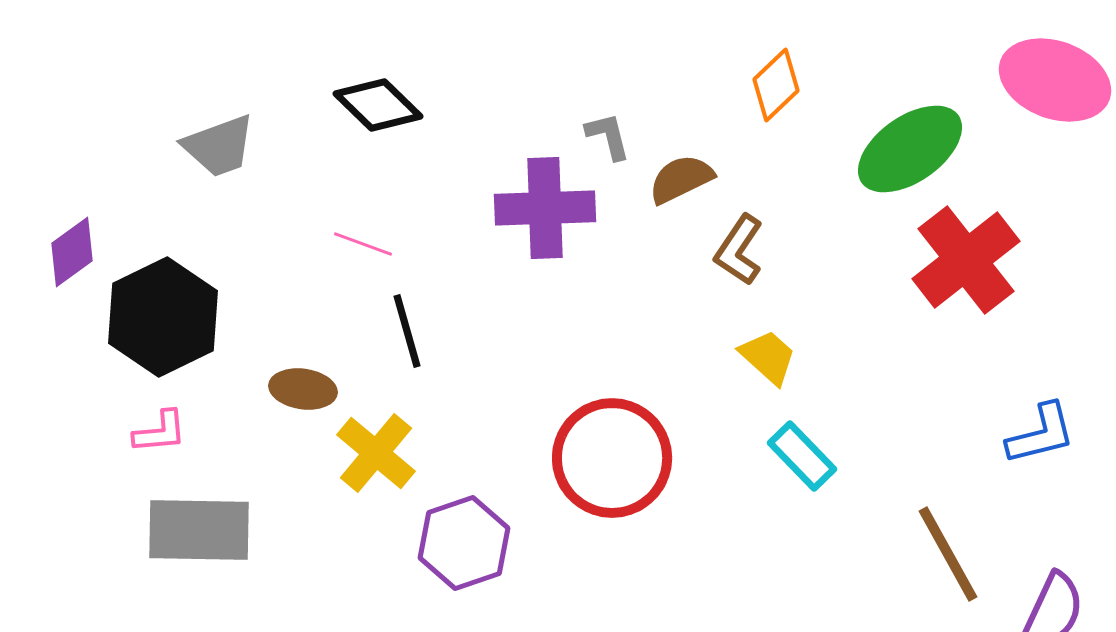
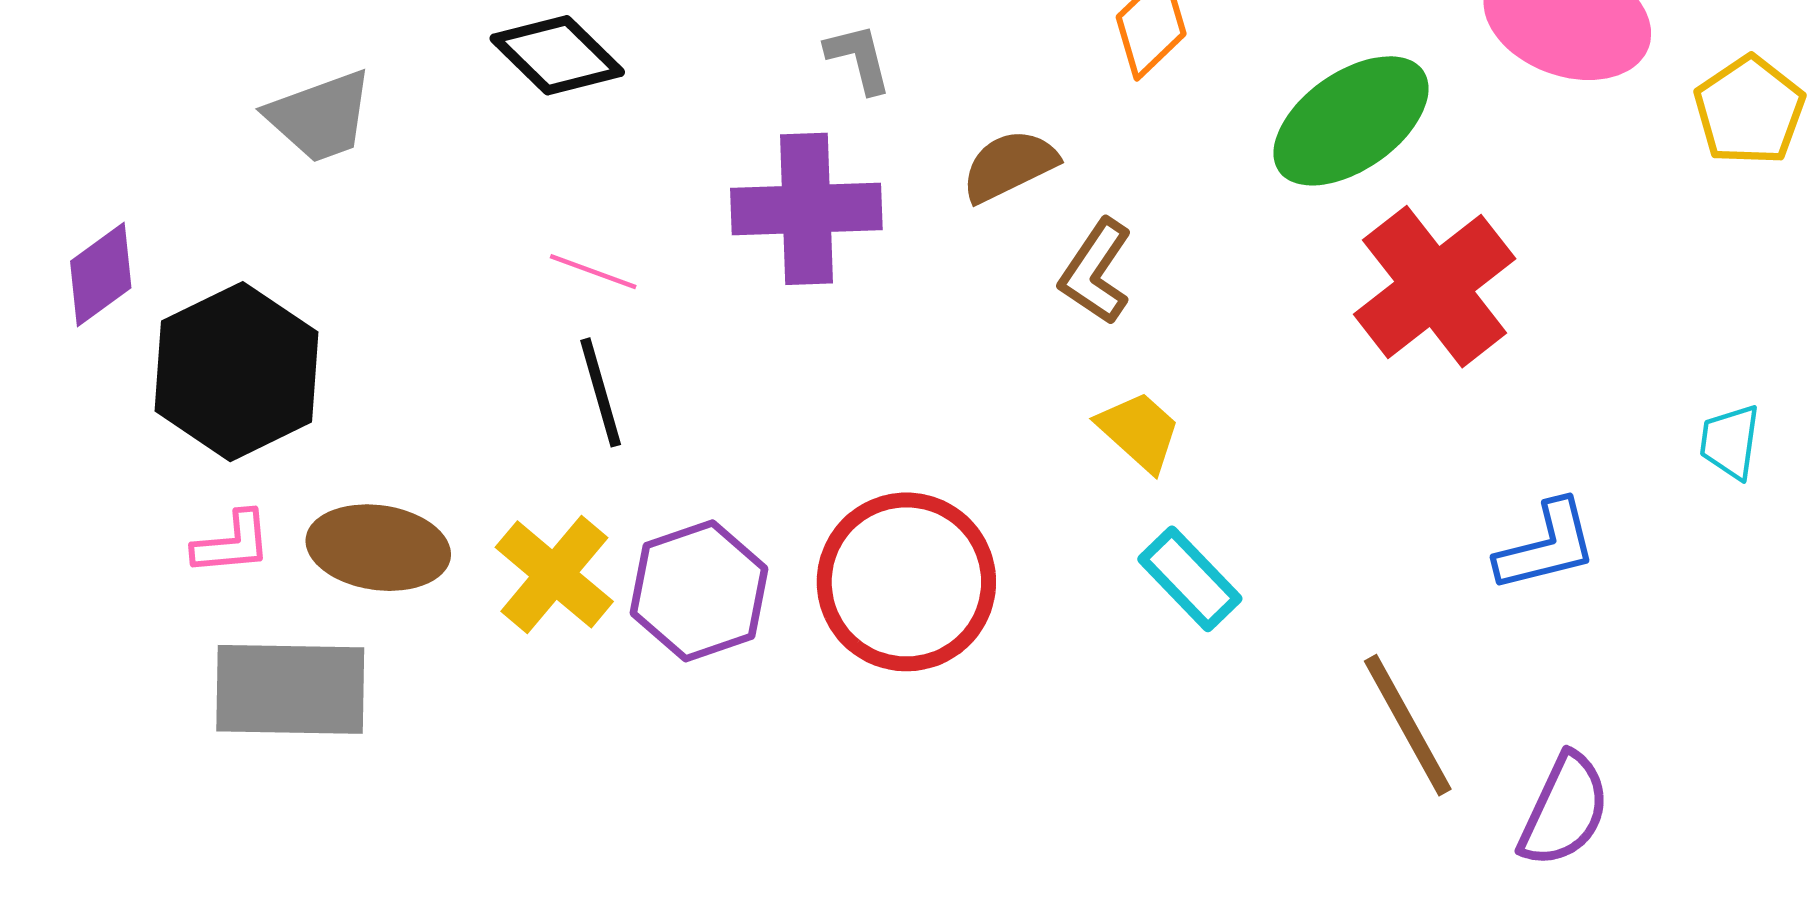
gray L-shape: (608, 136) -> (859, 58), moved
pink line: (363, 244) -> (593, 272), moved
brown ellipse: (303, 389) -> (378, 548), moved, size x1.4
purple hexagon: (464, 543) -> (699, 591), moved

